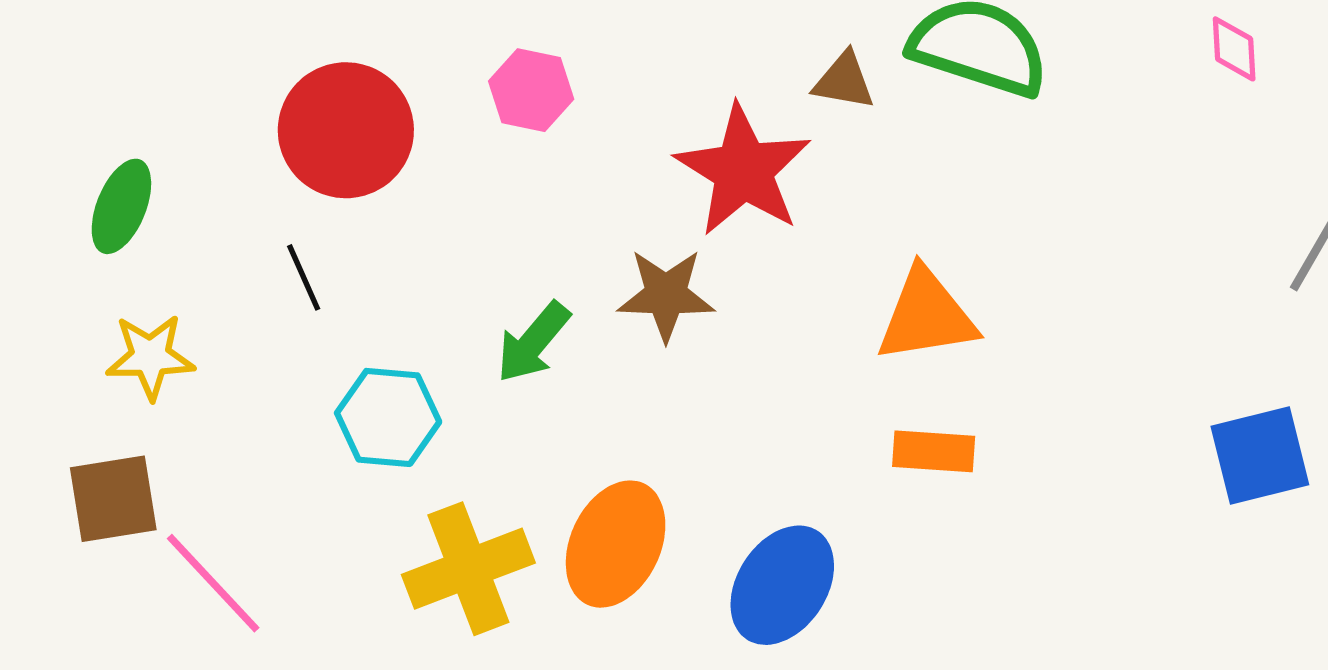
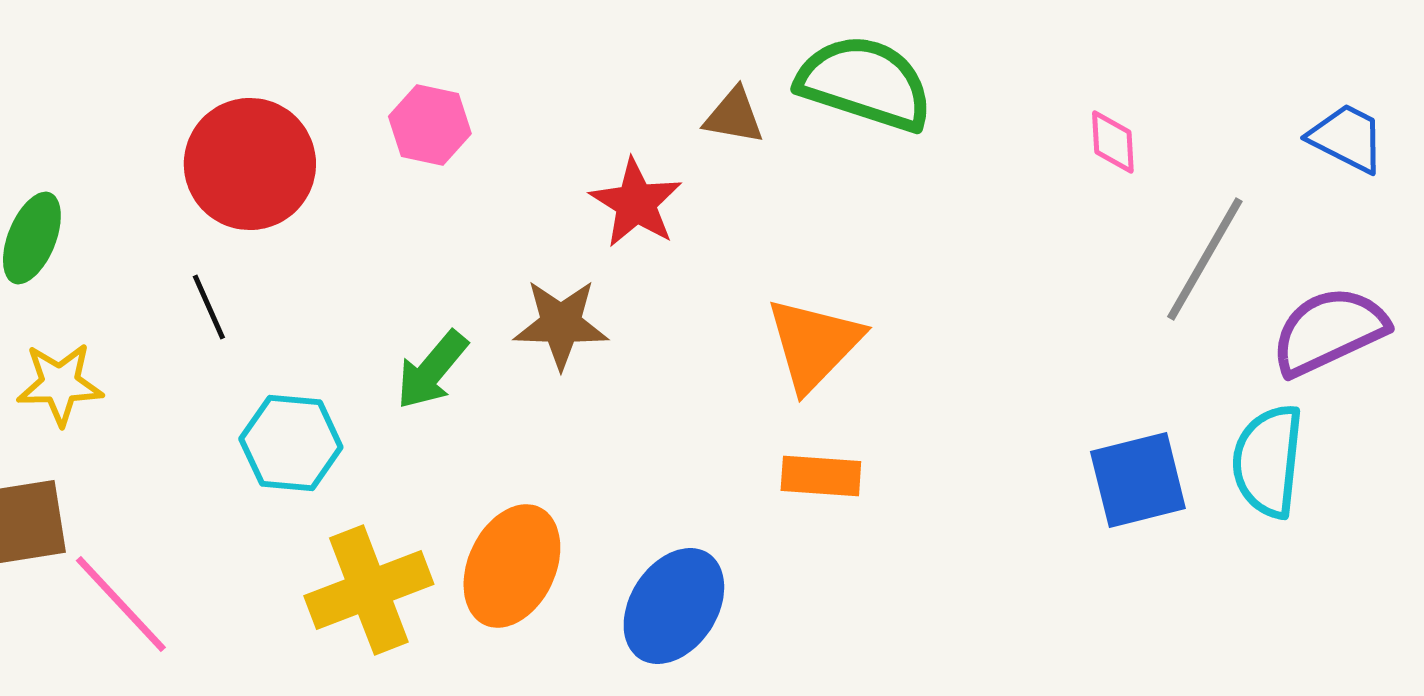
pink diamond: (1234, 49) -> (1113, 142), moved
red star: (743, 170) -> (636, 203), size x0.7
orange triangle: (926, 316) -> (814, 344), turned -37

